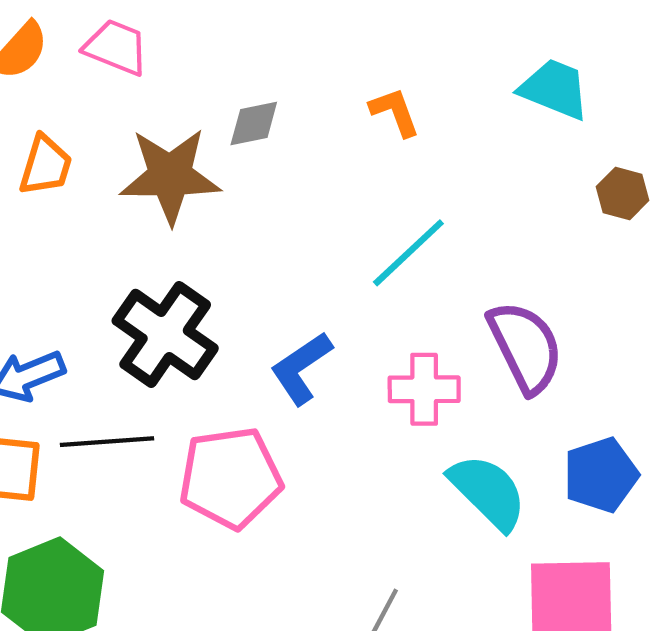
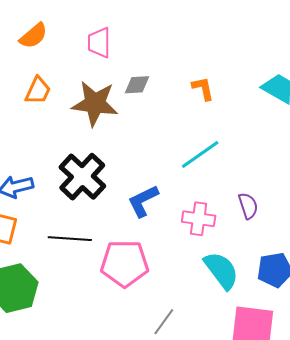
pink trapezoid: (116, 47) -> (99, 43), moved, turned -120
purple semicircle: (525, 347) -> (248, 206), size x0.6
black line: (107, 442) -> (70, 239), moved
pink pentagon: (230, 478) -> (125, 263), moved

